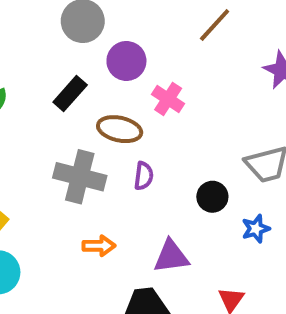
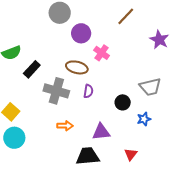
black rectangle: (70, 93) -> (32, 69), moved

